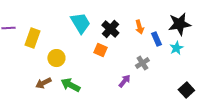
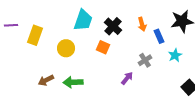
cyan trapezoid: (80, 23) -> (83, 20), turned 50
cyan star: (176, 48) -> (175, 55), moved
yellow circle: (56, 58) -> (66, 48), moved
green arrow: (70, 85) -> (73, 82), turned -30

